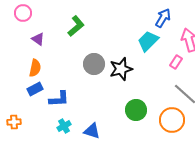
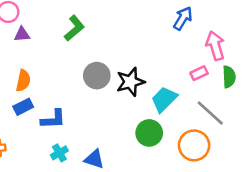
purple triangle: (38, 39) -> (22, 34), moved, turned -40
cyan trapezoid: (148, 41) -> (164, 99), moved
pink rectangle: (176, 62) -> (199, 73), turned 32

